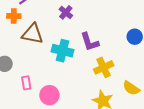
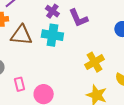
purple L-shape: (90, 42) -> (78, 18), moved
cyan cross: (62, 51) -> (52, 35), moved

